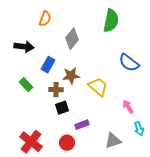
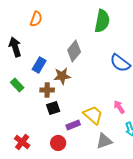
gray diamond: (72, 39) -> (74, 51), moved
black arrow: (24, 47) -> (15, 47), turned -114
yellow trapezoid: (98, 87) -> (93, 115), moved
red cross: (31, 142) -> (22, 142), size x0.7

